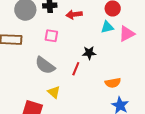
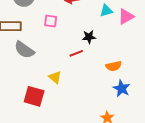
gray semicircle: (45, 65) -> (24, 50), moved
red line: (76, 69) -> (76, 53), turned 48

